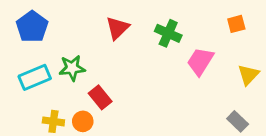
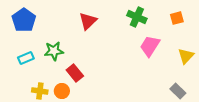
green cross: (168, 33) -> (137, 17), moved
cyan rectangle: (35, 77) -> (26, 58), size x0.7

